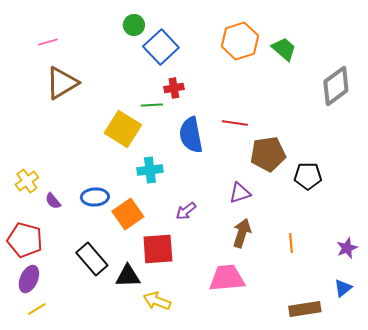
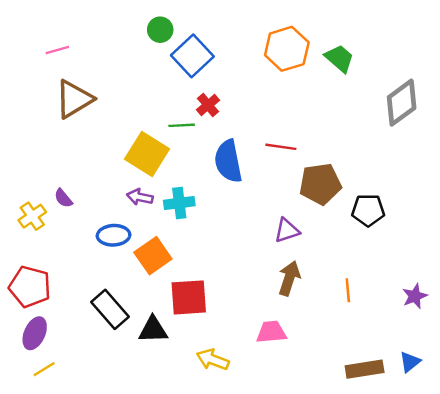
red cross: (174, 88) -> (208, 105), turned -30
purple semicircle: (53, 201) -> (63, 198), moved
purple arrow: (186, 211) -> (140, 197), moved, turned 50
pink trapezoid: (227, 278) -> (271, 332), size x0.7
blue triangle: (343, 288) -> (410, 362), moved
yellow arrow: (157, 301) -> (213, 360), moved

